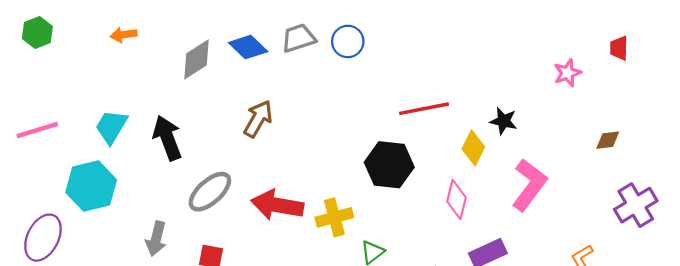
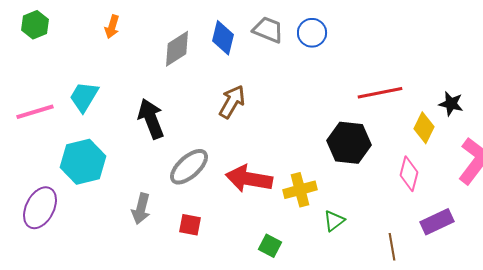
orange arrow: (124, 35) -> (112, 27), turned -65
gray trapezoid: (298, 38) -> (268, 30), turned 40
blue diamond: (248, 47) -> (223, 38), turned 60
cyan trapezoid: (111, 127) -> (84, 97), moved

